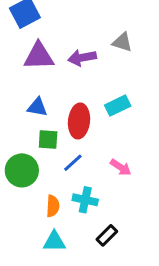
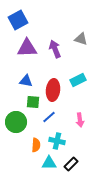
purple arrow: (82, 58) -> (55, 49), turned 78
pink arrow: (121, 167) -> (80, 120), turned 48
cyan triangle: (54, 242) -> (49, 163), moved

